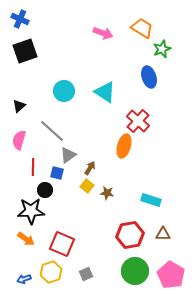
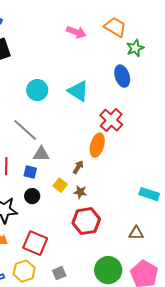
gray triangle: (68, 155) -> (41, 154), turned 36
brown arrow: (90, 168) -> (78, 167), moved
black circle: (45, 190) -> (32, 196), moved
cyan rectangle: (151, 200) -> (149, 194), moved
red hexagon: (130, 235) -> (86, 221), moved

